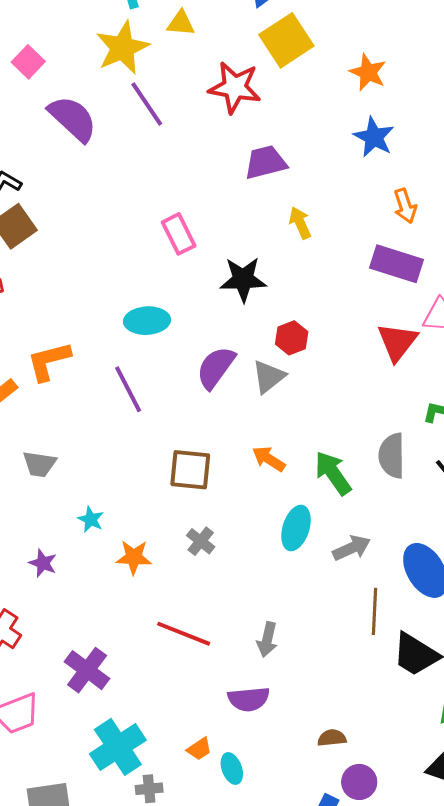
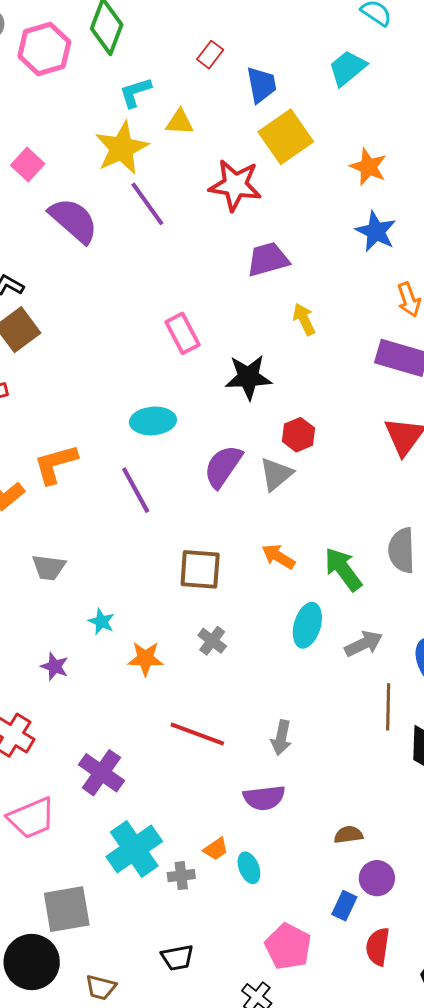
gray cross: (149, 789) -> (181, 876), moved

